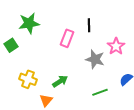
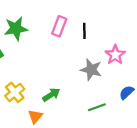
pink rectangle: (67, 38) -> (59, 26), moved
yellow cross: (28, 79) -> (15, 92), turned 30

